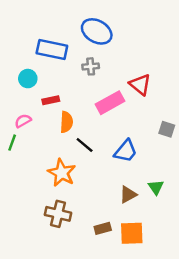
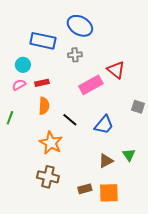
pink semicircle: (23, 121) -> (19, 85), moved
orange semicircle: (66, 122) -> (44, 106), moved

